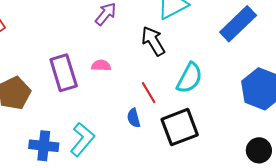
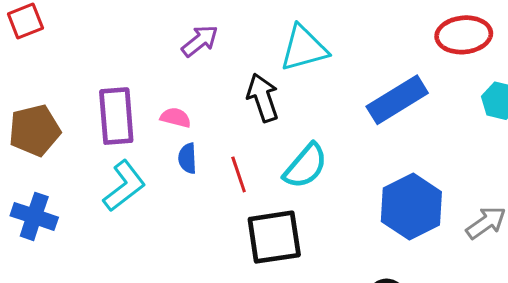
blue semicircle: (134, 118) -> (187, 158), moved
cyan L-shape: (82, 139) -> (124, 186), moved
blue cross: (44, 146) -> (34, 216), moved

